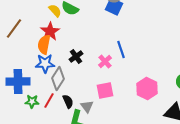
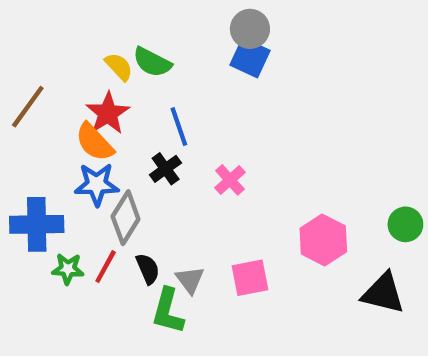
orange semicircle: (44, 44) -> (94, 142), turned -54
blue line: (121, 49) -> (179, 127), moved
pink square: (105, 90) -> (250, 278), moved

